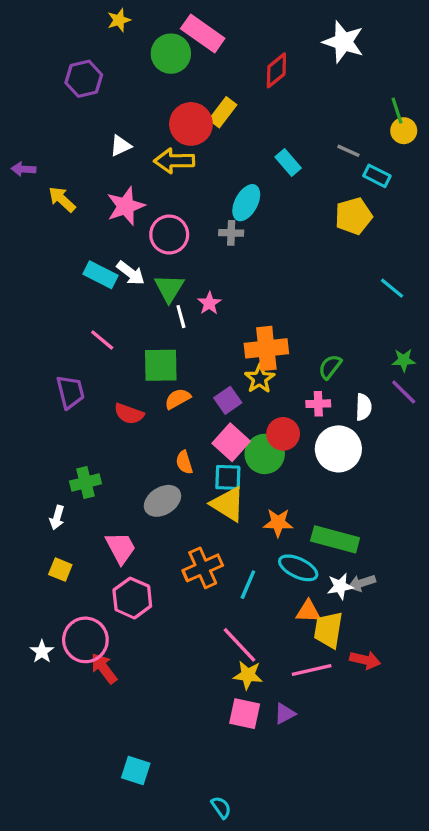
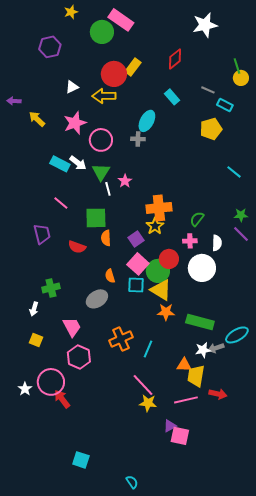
white star: (343, 42) -> (205, 25), turned -30
red diamond: (276, 70) -> (175, 59), moved
orange semicircle: (178, 399) -> (106, 238), turned -63
yellow triangle: (228, 504) -> (161, 290), moved
cyan ellipse: (298, 568) -> (237, 335), moved, turned -55
pink square: (245, 714) -> (180, 436), moved

